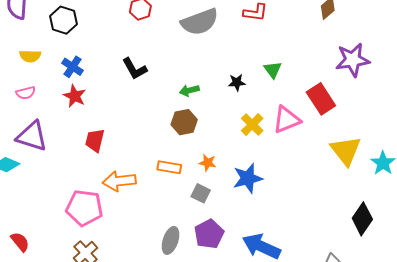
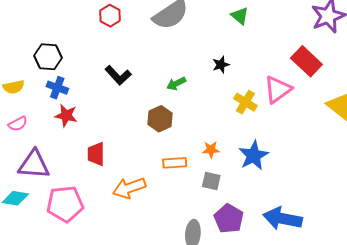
black hexagon: (64, 20) -> (48, 57), moved
green triangle: (273, 70) -> (240, 16), moved
brown hexagon: (184, 122) -> (160, 119), moved
pink pentagon: (84, 208) -> (65, 204), moved

